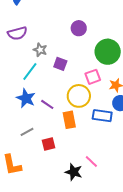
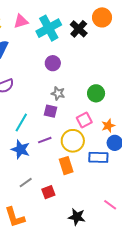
purple circle: (79, 28) -> (53, 63), moved
gray star: (40, 50) -> (58, 93), moved
green circle: (108, 52) -> (96, 93), size x0.7
purple line: (47, 104) -> (45, 140), moved, turned -48
pink line: (91, 161) -> (110, 205), moved

